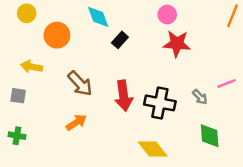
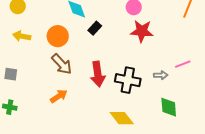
orange circle: (57, 35) -> (58, 36), moved
yellow arrow: (31, 67) -> (22, 36), moved
gray arrow: (200, 97) -> (161, 75), turned -48

